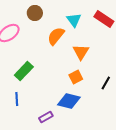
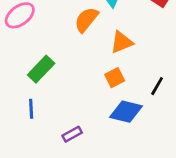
orange triangle: (81, 52) -> (122, 42), turned 36
blue diamond: (69, 101) -> (126, 112), moved

